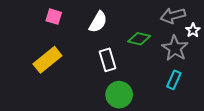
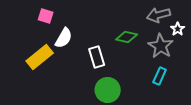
white semicircle: (98, 22) -> (64, 38), moved

